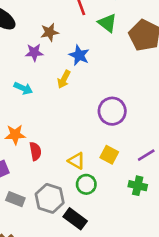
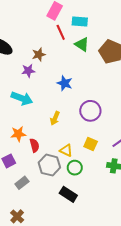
blue star: (79, 55) -> (65, 83), moved
yellow arrow: (64, 79) -> (55, 118), moved
cyan arrow: (23, 88) -> (22, 98), size x1.5
gray hexagon: (50, 198) -> (49, 165), moved
gray rectangle: (15, 199) -> (22, 183), turned -56

